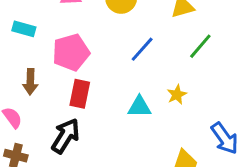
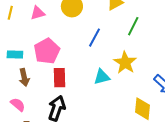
cyan rectangle: (24, 29) -> (15, 54), moved
yellow star: (177, 95) -> (125, 63), size x1.6

